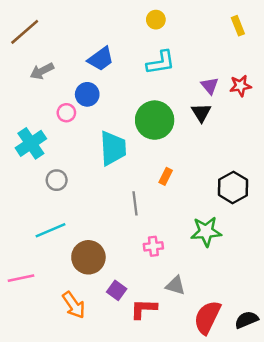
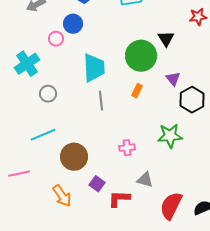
purple triangle: (210, 86) -> (173, 79), moved
green circle: (155, 120) -> (141, 56), moved
gray line: (135, 203) -> (101, 101), moved

